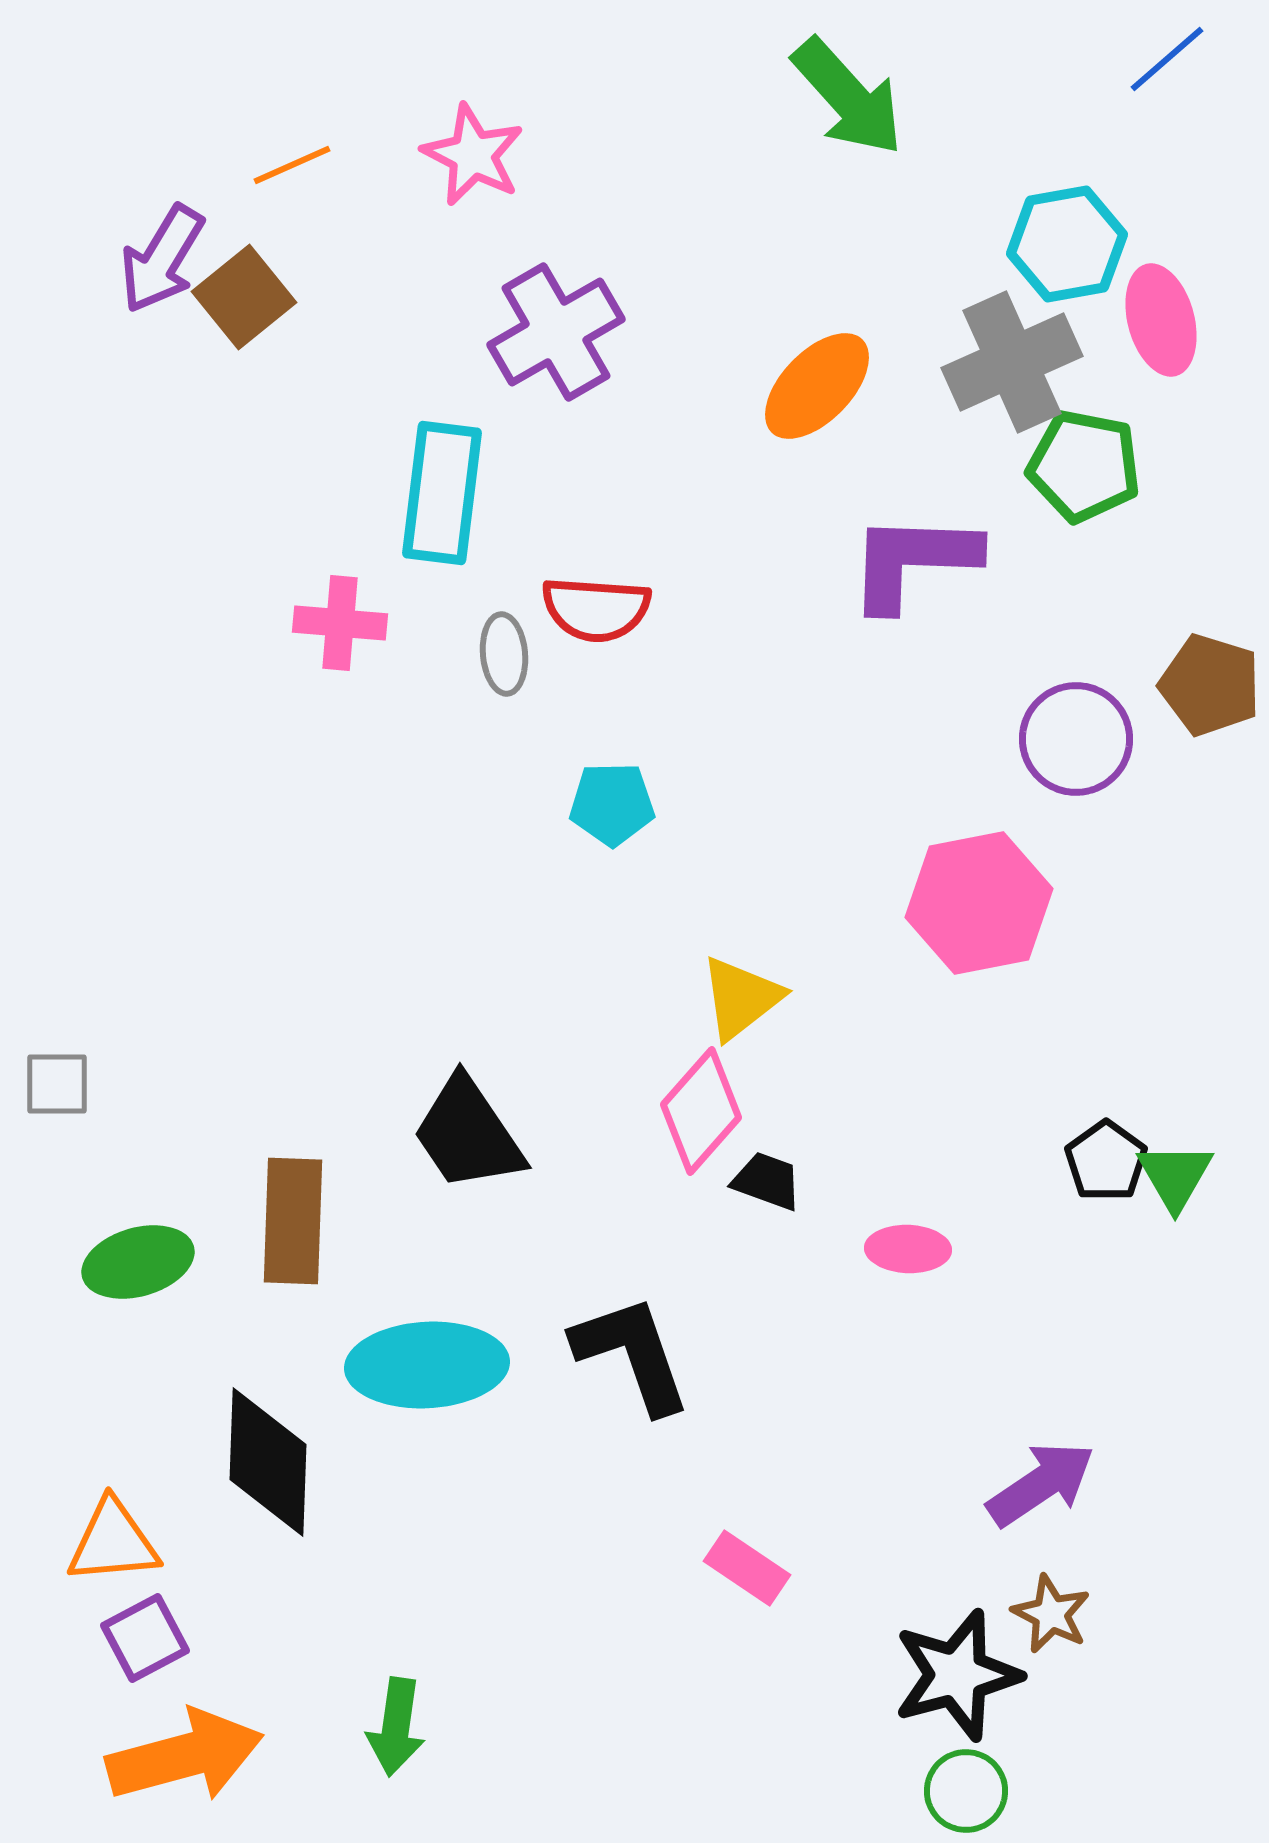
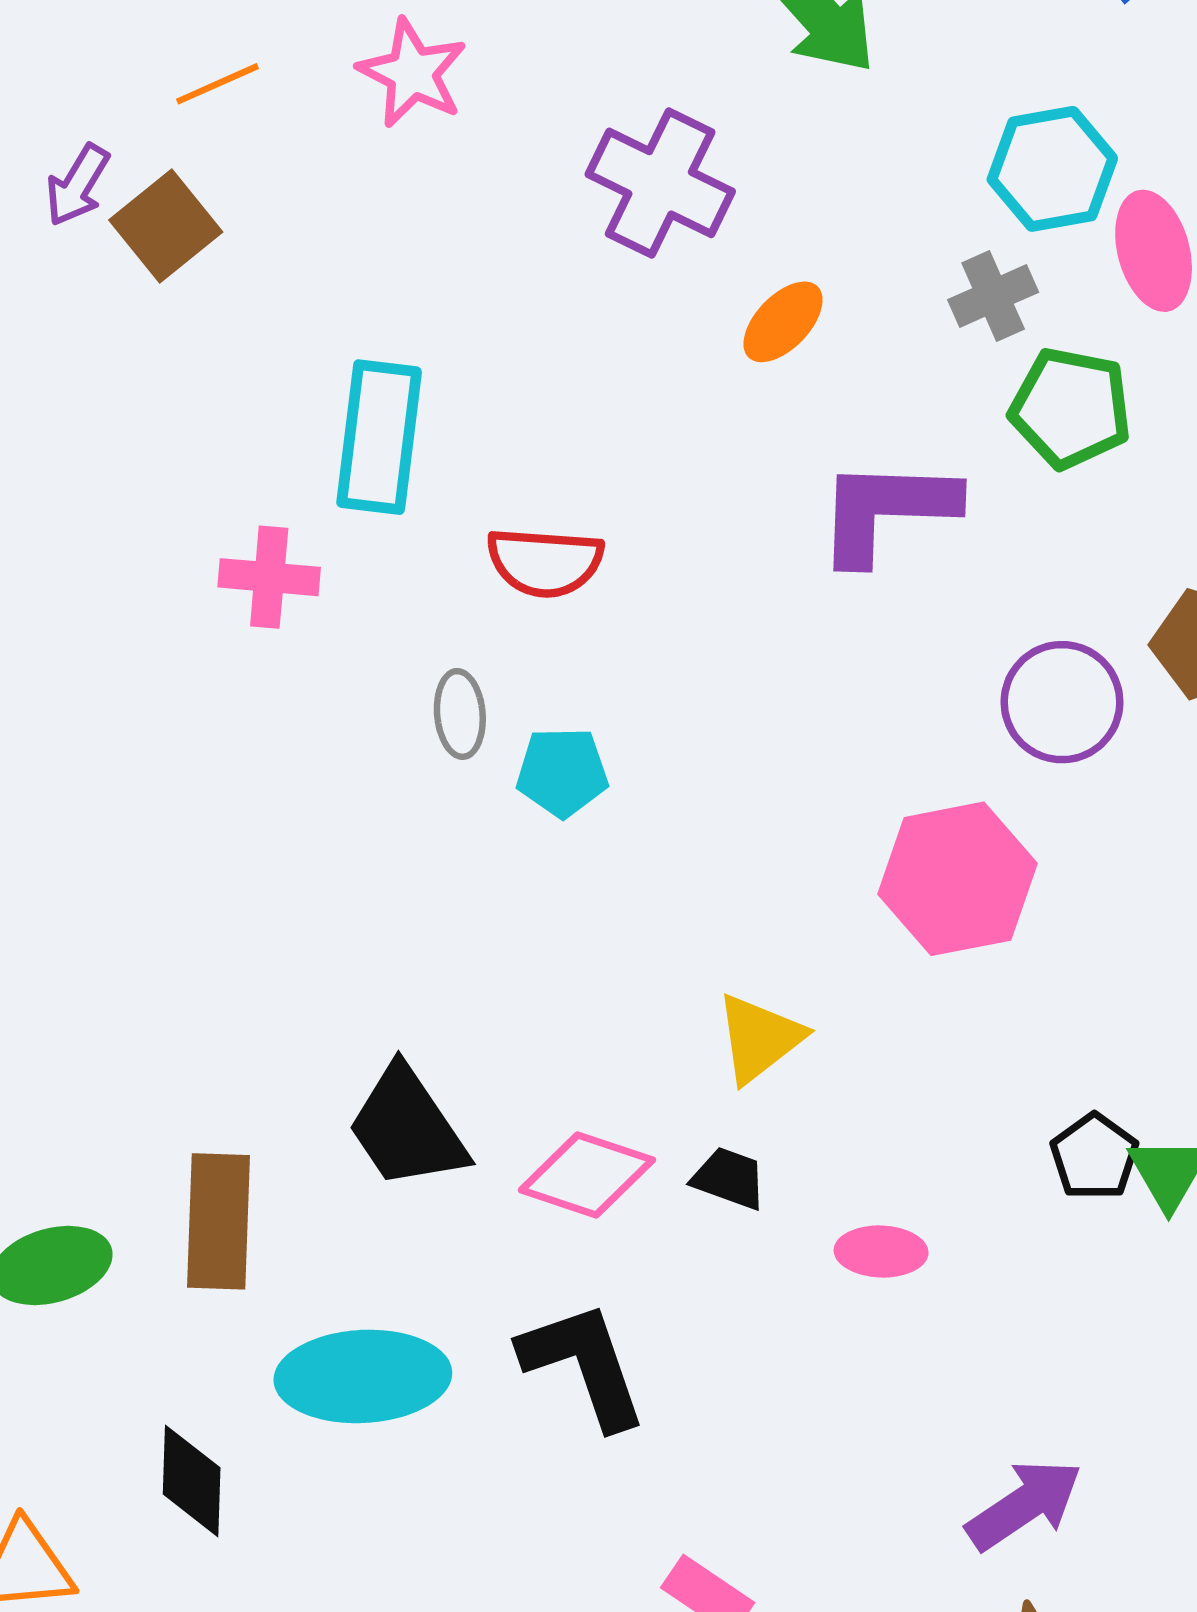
purple arrow: (162, 259) -> (77, 185), size x0.7
purple cross: (556, 332) -> (660, 183), moved, turned -34
gray cross: (1012, 362) -> (993, 296), size x0.6
orange ellipse: (817, 386) -> (783, 322), size x0.7
gray ellipse: (504, 654) -> (460, 714), moved
yellow triangle: (741, 998) -> (759, 1038), moved
pink diamond: (701, 1111) -> (587, 1175), moved, turned 67
black diamond: (268, 1462) -> (192, 1481), size x0.7

